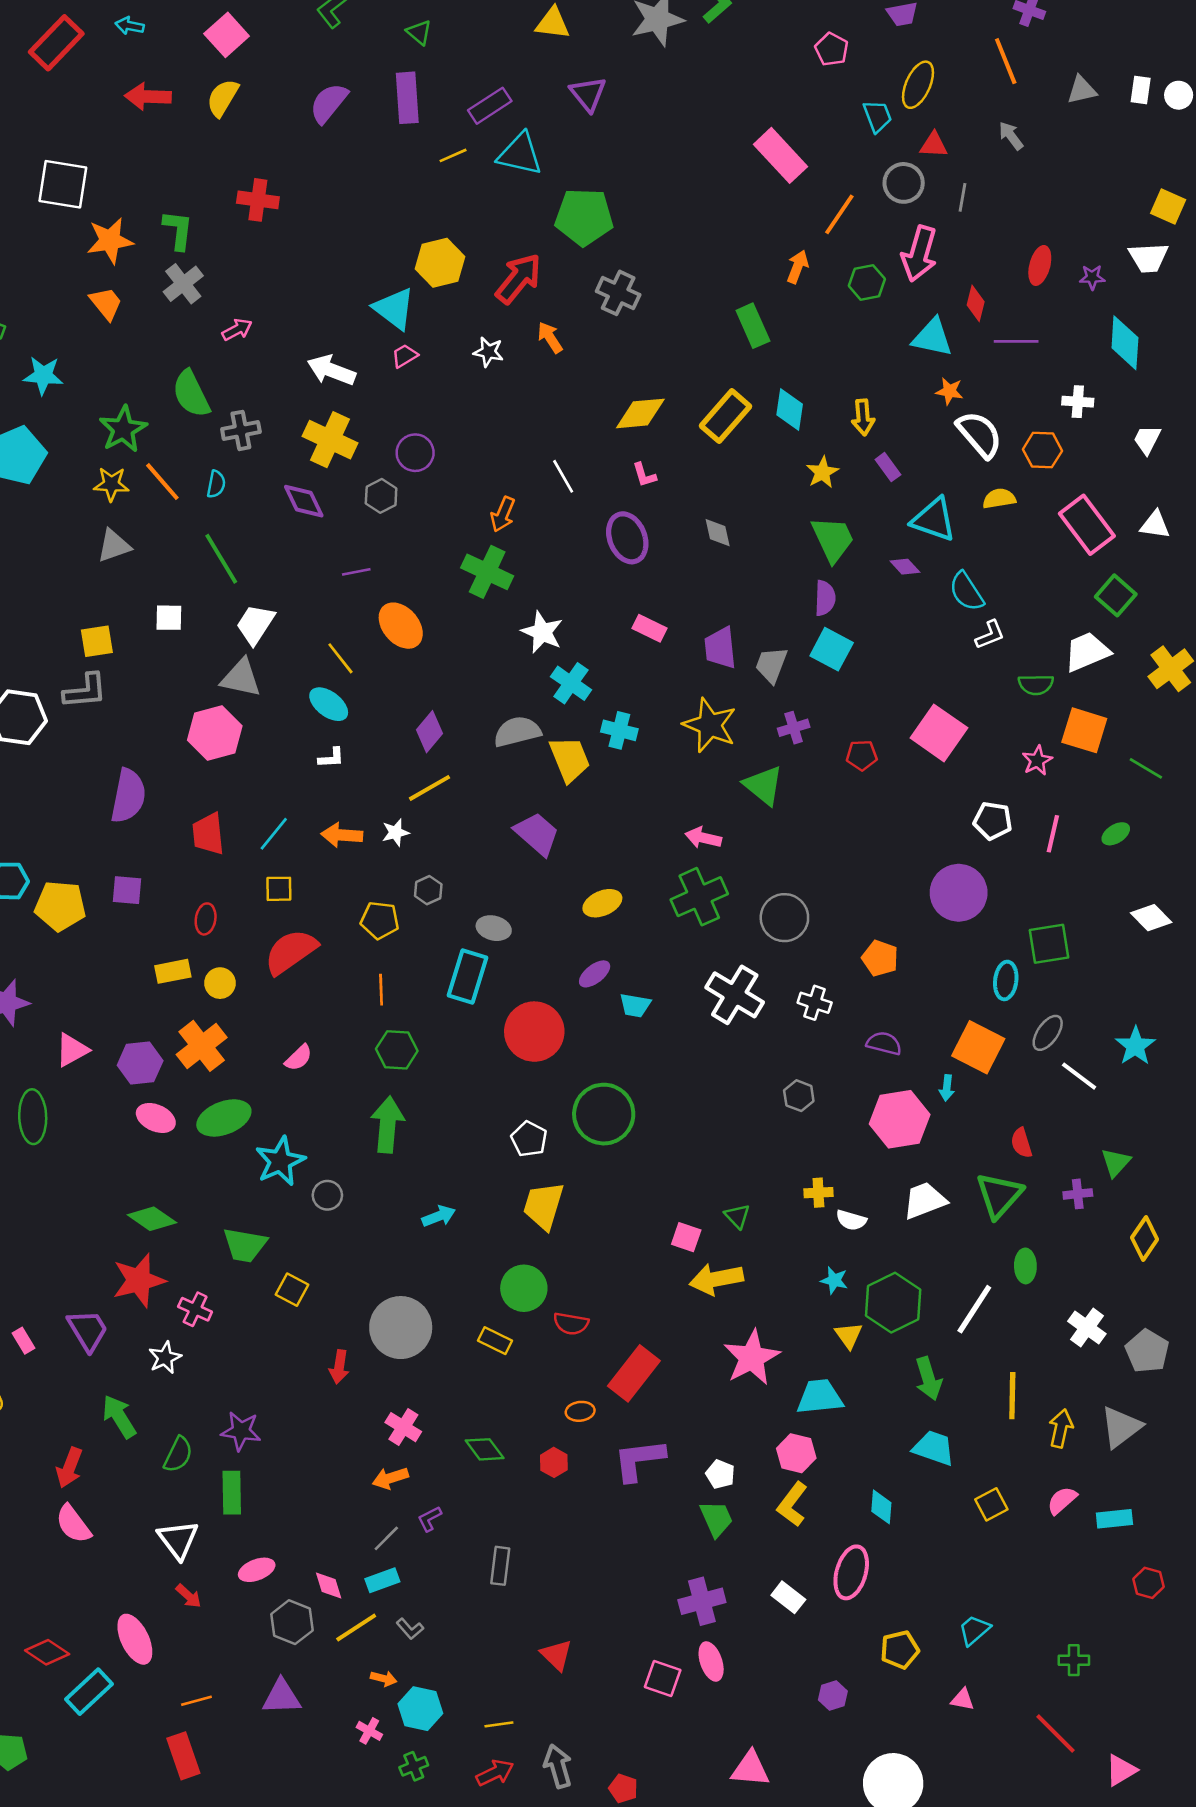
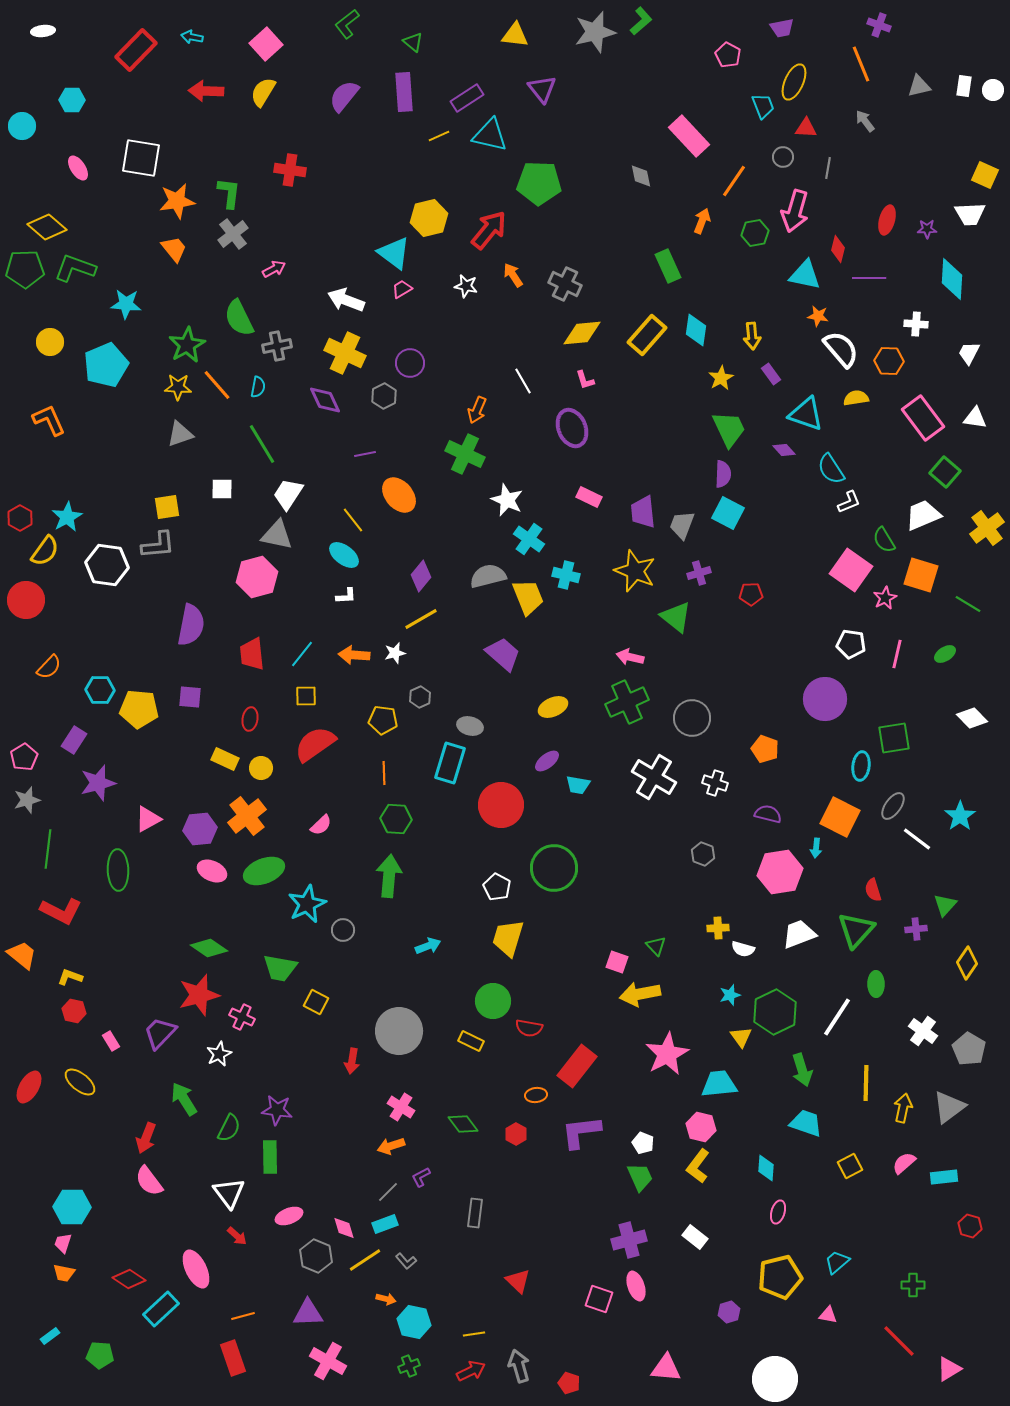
gray circle: (904, 183) -> (783, 157), size x0.7
gray cross: (618, 293) -> (565, 284), moved
gray diamond: (718, 533) -> (641, 176), moved
green semicircle: (1036, 685) -> (884, 540), turned 60
pink square: (939, 733) -> (851, 570), moved
yellow rectangle: (173, 971) -> (225, 759), turned 36
cyan star: (834, 1280) -> (730, 995), turned -30
purple trapezoid: (88, 1330) -> (160, 1033), turned -105
pink ellipse: (851, 1572) -> (778, 1212), moved, size x0.6
yellow pentagon: (900, 1650) -> (780, 1277), size x1.5
pink cross: (369, 1731) -> (328, 1361), moved, size x1.8

